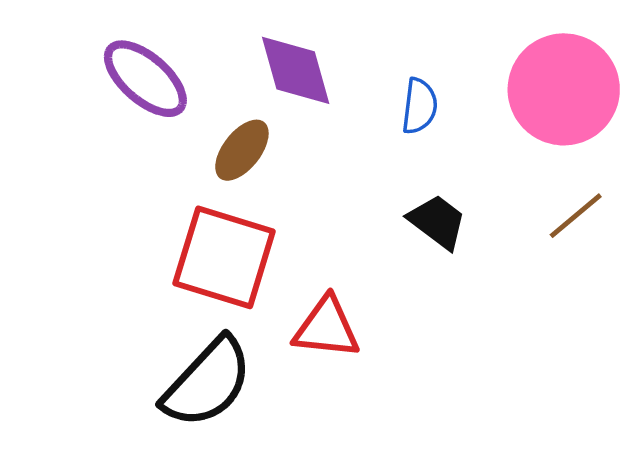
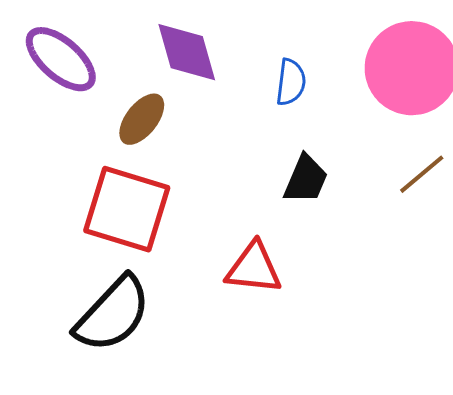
black trapezoid: (437, 222) -> (306, 179), turned 76
red triangle: (327, 328) -> (254, 268), moved

